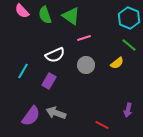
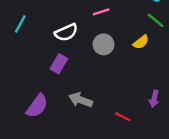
cyan line: (23, 71) -> (20, 24), moved
gray arrow: (56, 113) -> (81, 100), moved

